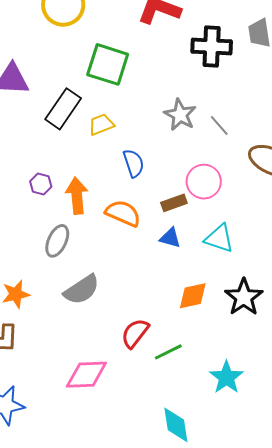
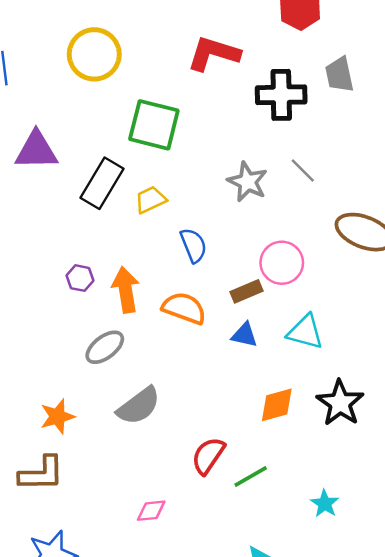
gray line: (219, 125) -> (303, 170), moved
gray ellipse: (57, 241) -> (105, 347), turned 32
pink diamond: (86, 375) -> (151, 511), size x0.6
cyan star: (226, 377) -> (325, 504), size x0.7

